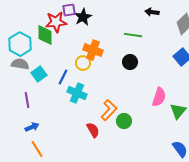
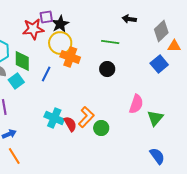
green diamond: (45, 35) -> (22, 61), moved
yellow circle: (83, 63) -> (60, 43), moved, size x1.5
blue line: (63, 77) -> (46, 74), moved
cyan cross: (77, 93) -> (54, 118), moved
red semicircle: (93, 130) -> (70, 124), moved

